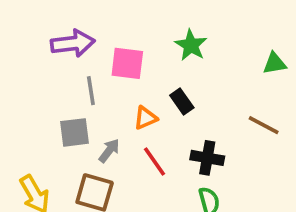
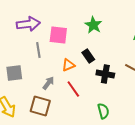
gray square: (75, 132) -> (14, 73), moved
black cross: (207, 158) -> (105, 74), moved

